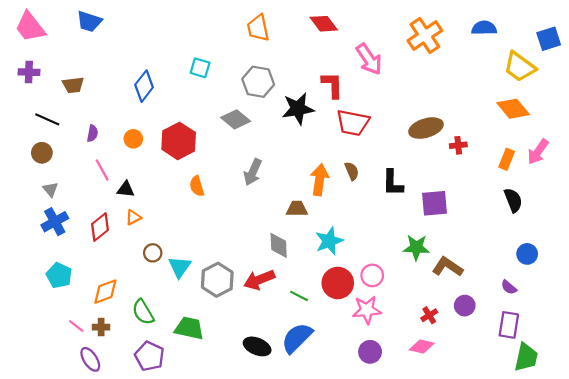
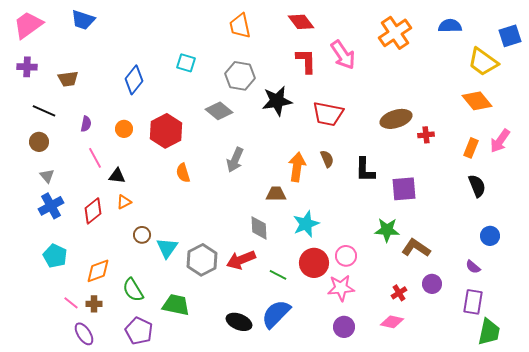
pink trapezoid: (30, 27) -> (28, 25), turned 92
red L-shape: (332, 85) -> (306, 61), moved

